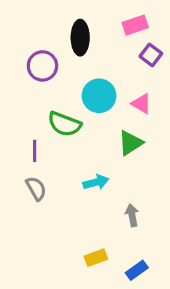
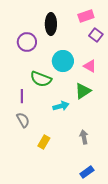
cyan arrow: (96, 182) -> (61, 106), moved
yellow rectangle: (96, 258) -> (44, 142), moved, turned -40

